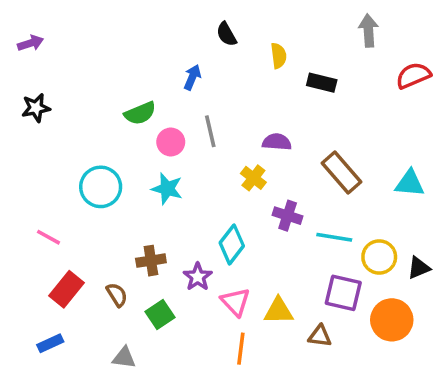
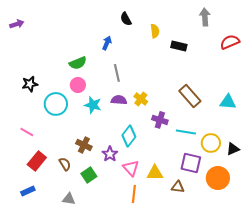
black star: (36, 108) -> (30, 84), moved
pink circle: (171, 142) -> (78, 85), moved
purple semicircle: (277, 142) -> (119, 100), moved
brown cross: (151, 261) -> (84, 145), turned 35

